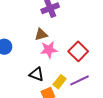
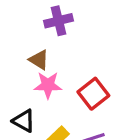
brown triangle: (41, 34) -> (39, 60), turned 40

